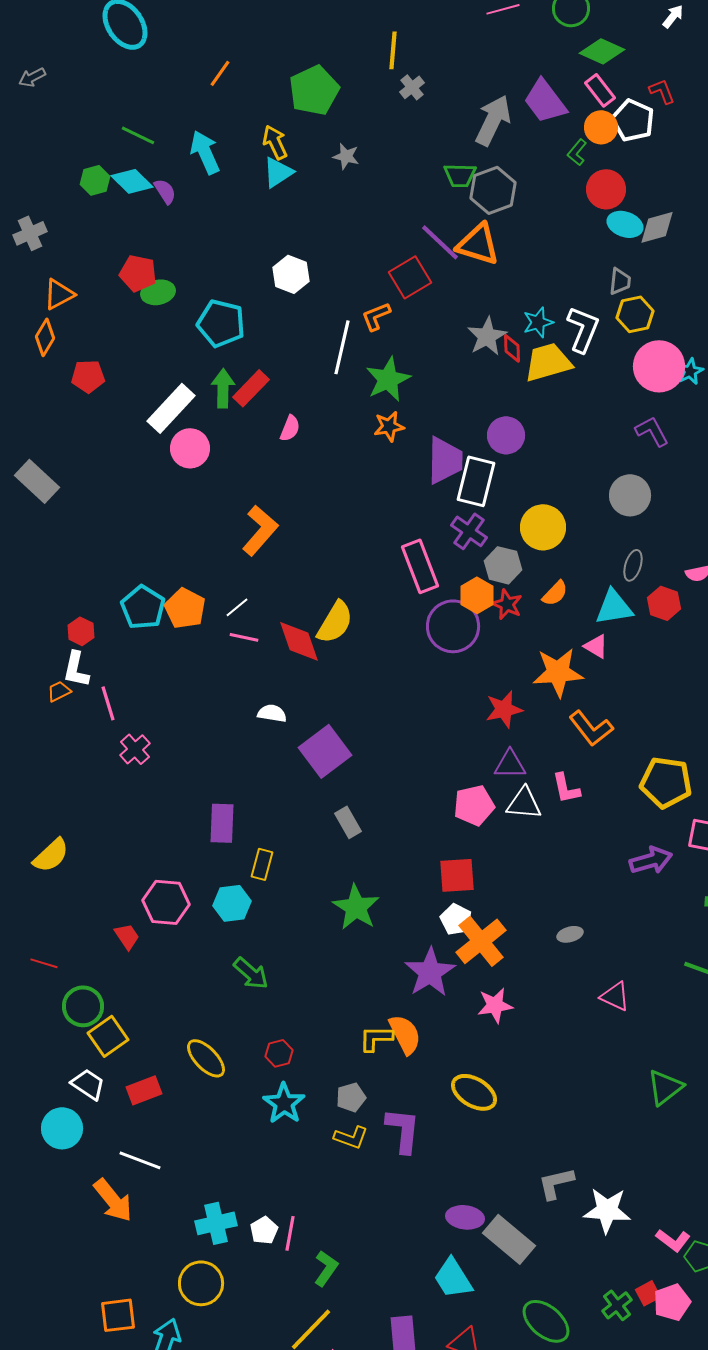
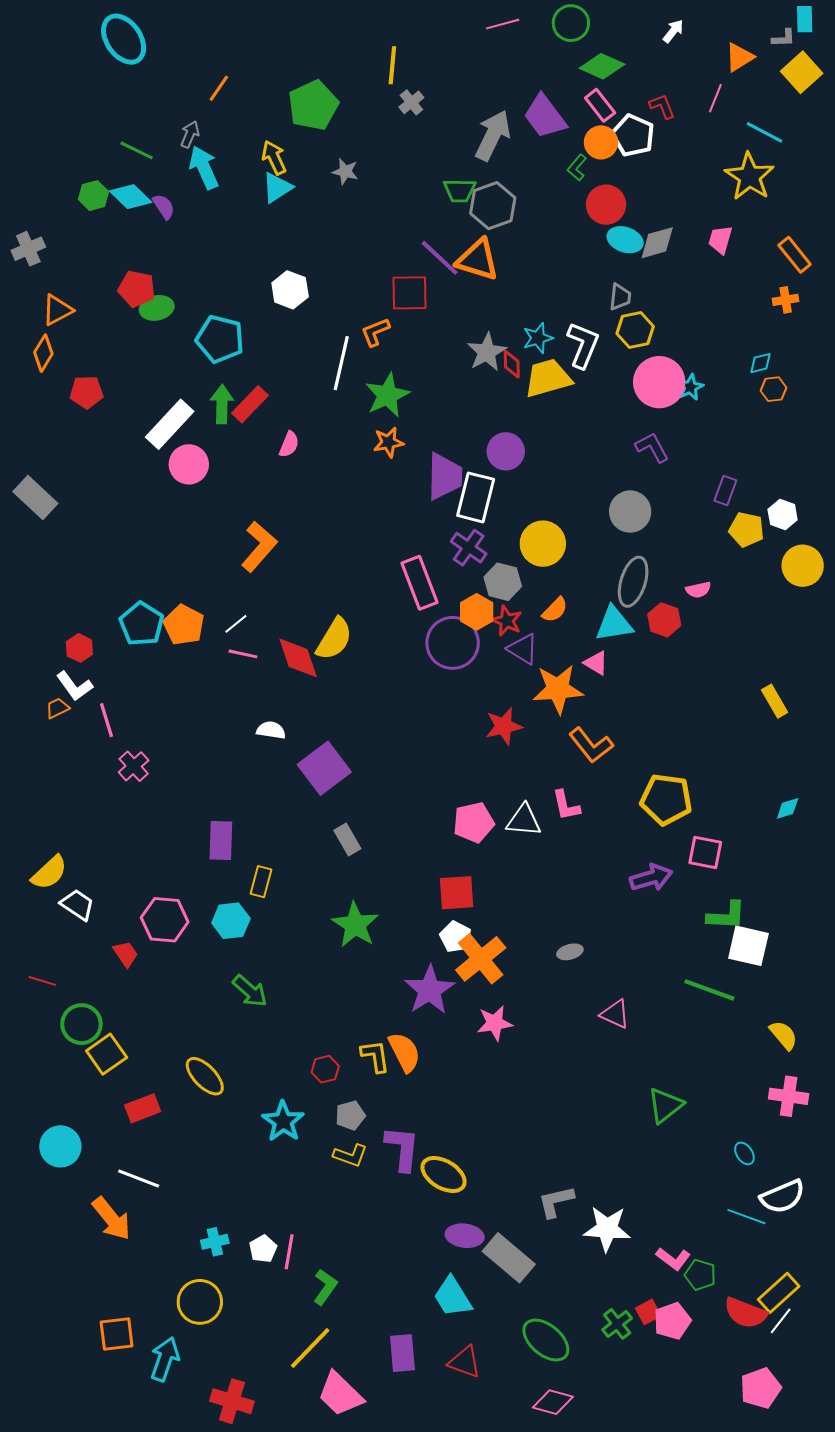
gray arrow: (32, 77) -> (190, 134), moved, turned 140
red square: (410, 277) -> (409, 293), turned 30
gray ellipse: (633, 565) -> (633, 582), size x1.6
white L-shape: (76, 669) -> (74, 686), turned -48
purple triangle: (510, 764) -> (523, 649), moved, turned 32
yellow L-shape: (376, 1038) -> (375, 1056), turned 81
red hexagon: (279, 1053) -> (325, 1069), moved
white trapezoid: (88, 1084) -> (77, 905), moved
yellow ellipse: (474, 1092) -> (444, 1175), moved
cyan cross: (216, 1223) -> (215, 1242), size x0.7

